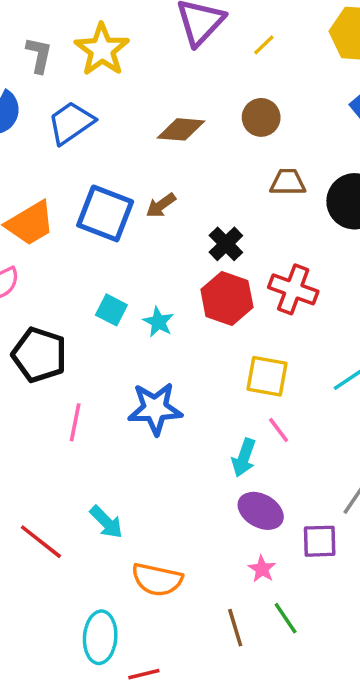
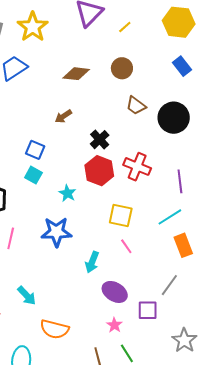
brown trapezoid: (288, 182) -> (136, 106), turned -145
blue square: (105, 213) -> (35, 150), moved, size x0.6
cyan star: (158, 322) -> (67, 193), moved
cyan arrow: (244, 458) -> (92, 262), moved

